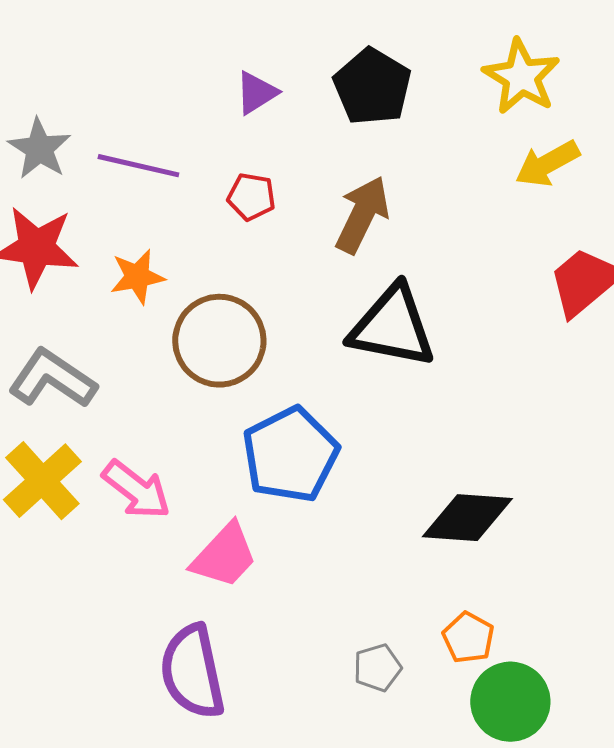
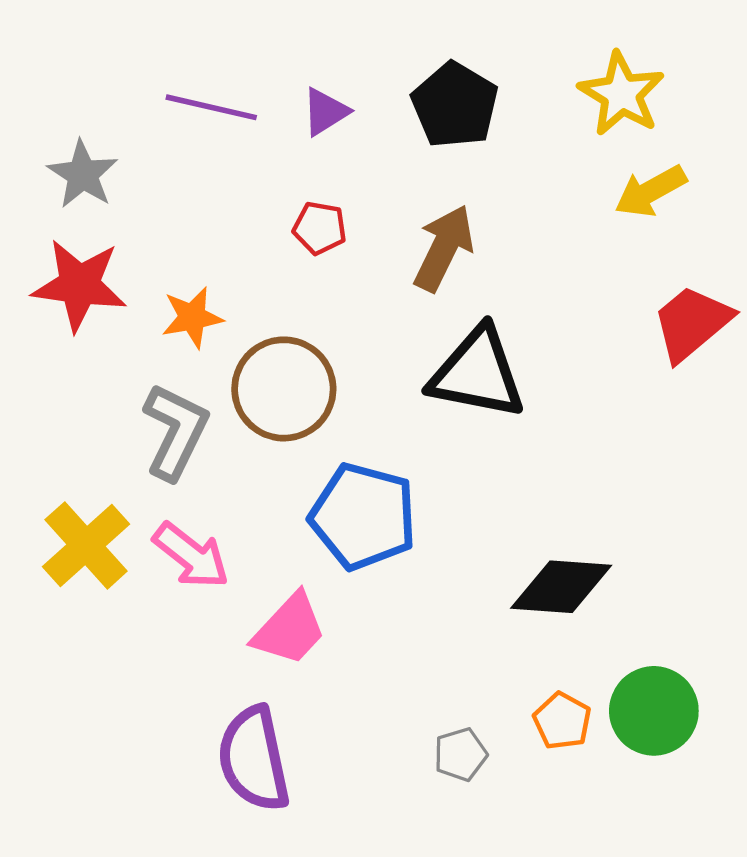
purple line: (138, 166) -> (211, 107), moved
gray L-shape: (52, 379) -> (175, 431), moved, turned 82
blue pentagon: (290, 455) -> (363, 516), turned -30
green circle: (510, 702) -> (654, 711), moved

